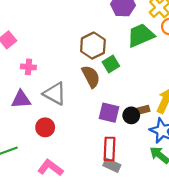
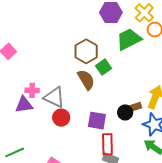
pink cross: (28, 67) -> (32, 90), moved
purple square: (109, 113) -> (97, 121), moved
red circle: (45, 127) -> (61, 118), moved

